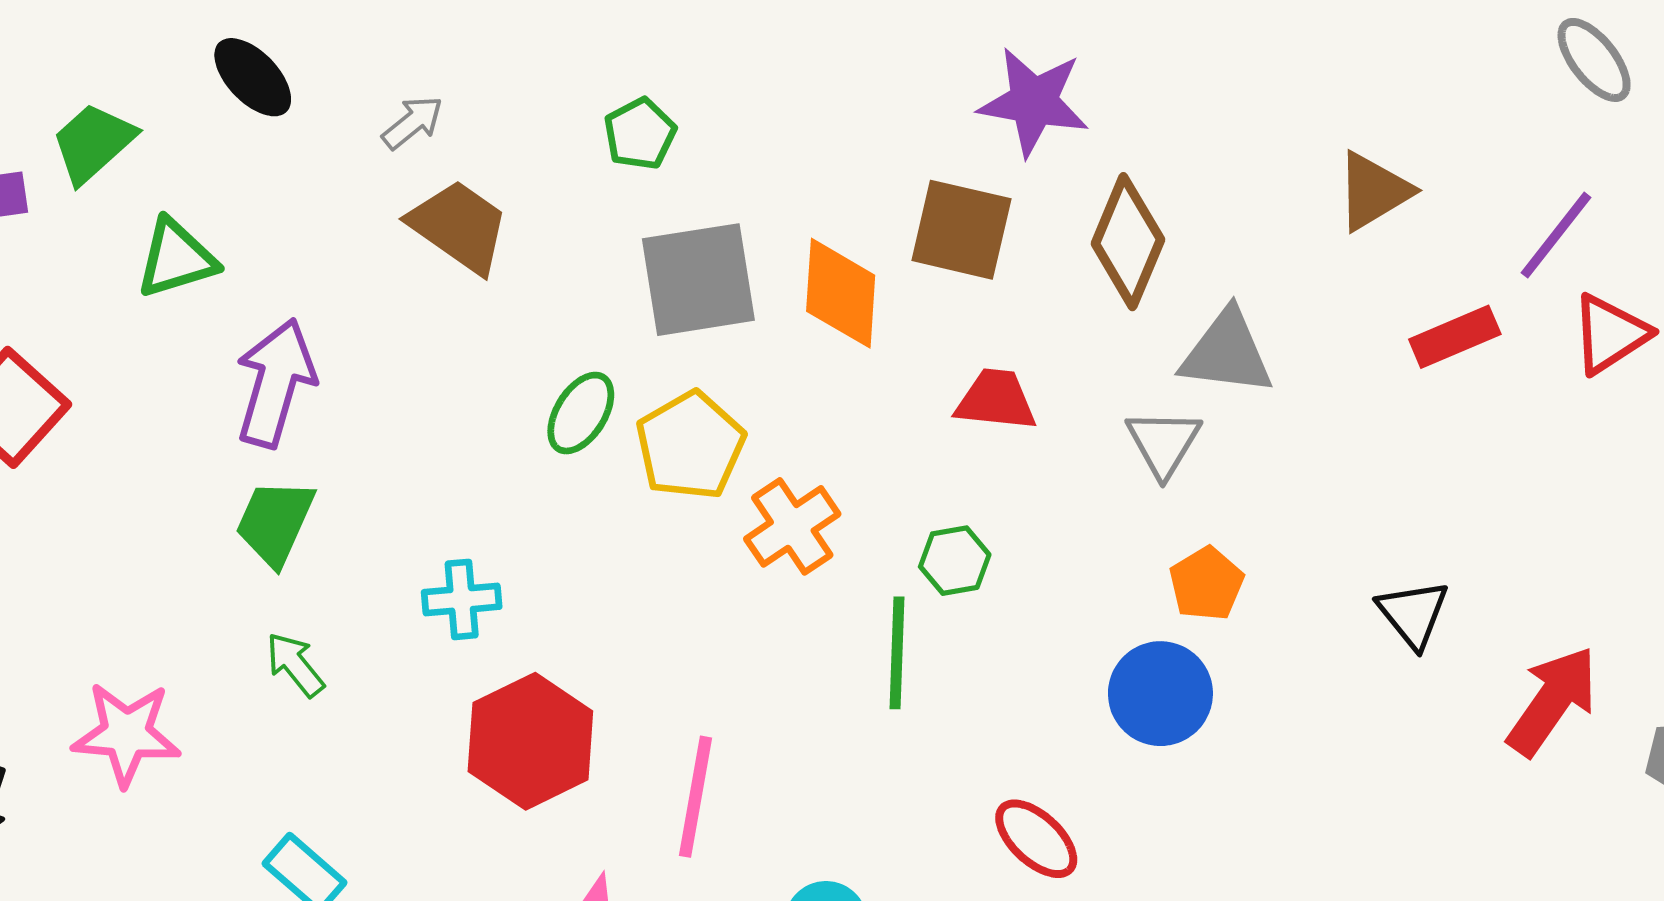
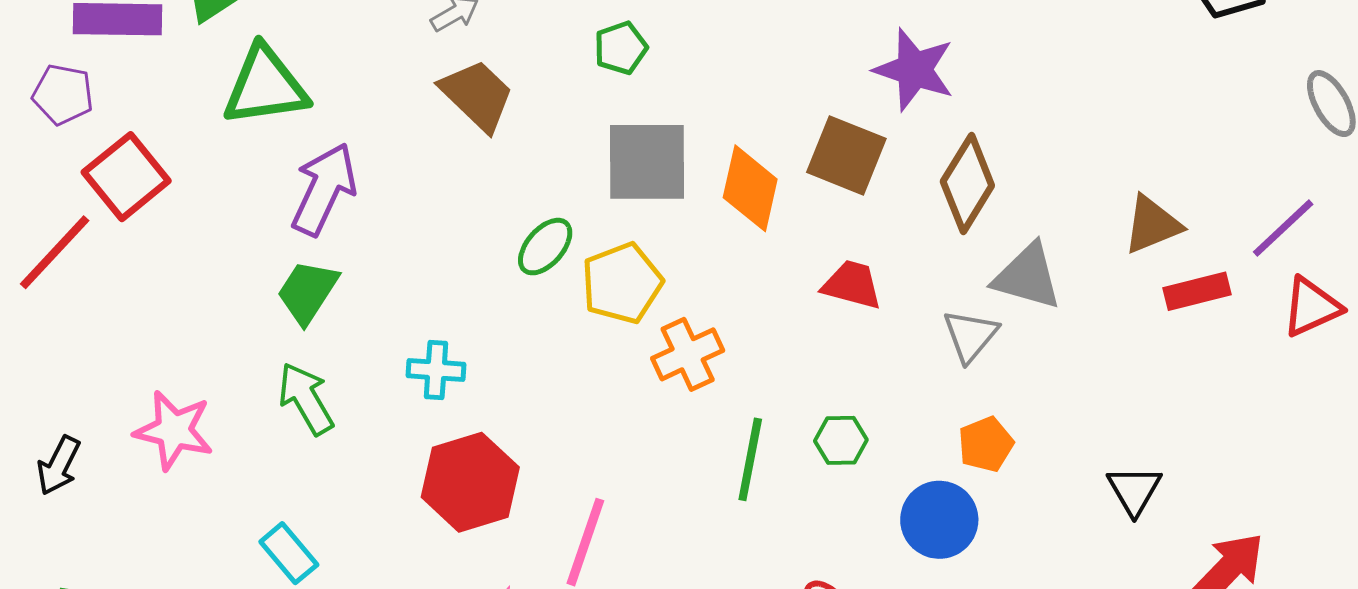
brown triangle: (1373, 191) -> (1152, 225), moved
green triangle: (176, 258) -> (265, 86), size x1.4
green hexagon: (955, 561) -> (841, 440), moved
green arrow: (295, 665) -> (306, 399), size x1.4

